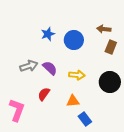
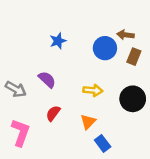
blue circle: (74, 40) -> (105, 48), moved
gray arrow: (29, 66) -> (16, 89), moved, turned 48
purple semicircle: (50, 68) -> (47, 80), moved
orange triangle: (73, 101) -> (88, 122), turned -40

